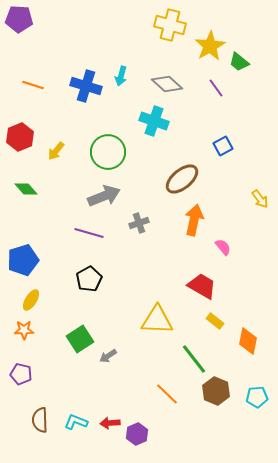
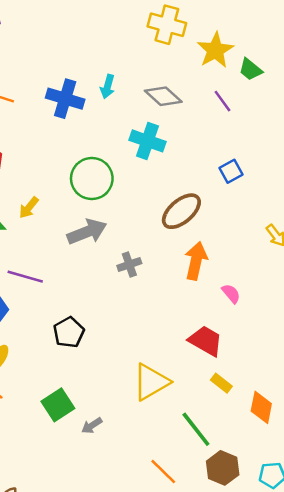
yellow arrow: (56, 151) -> (29, 208), moved
purple line: (89, 233) -> (25, 277), moved
yellow triangle: (157, 320) -> (151, 382), turned -32

